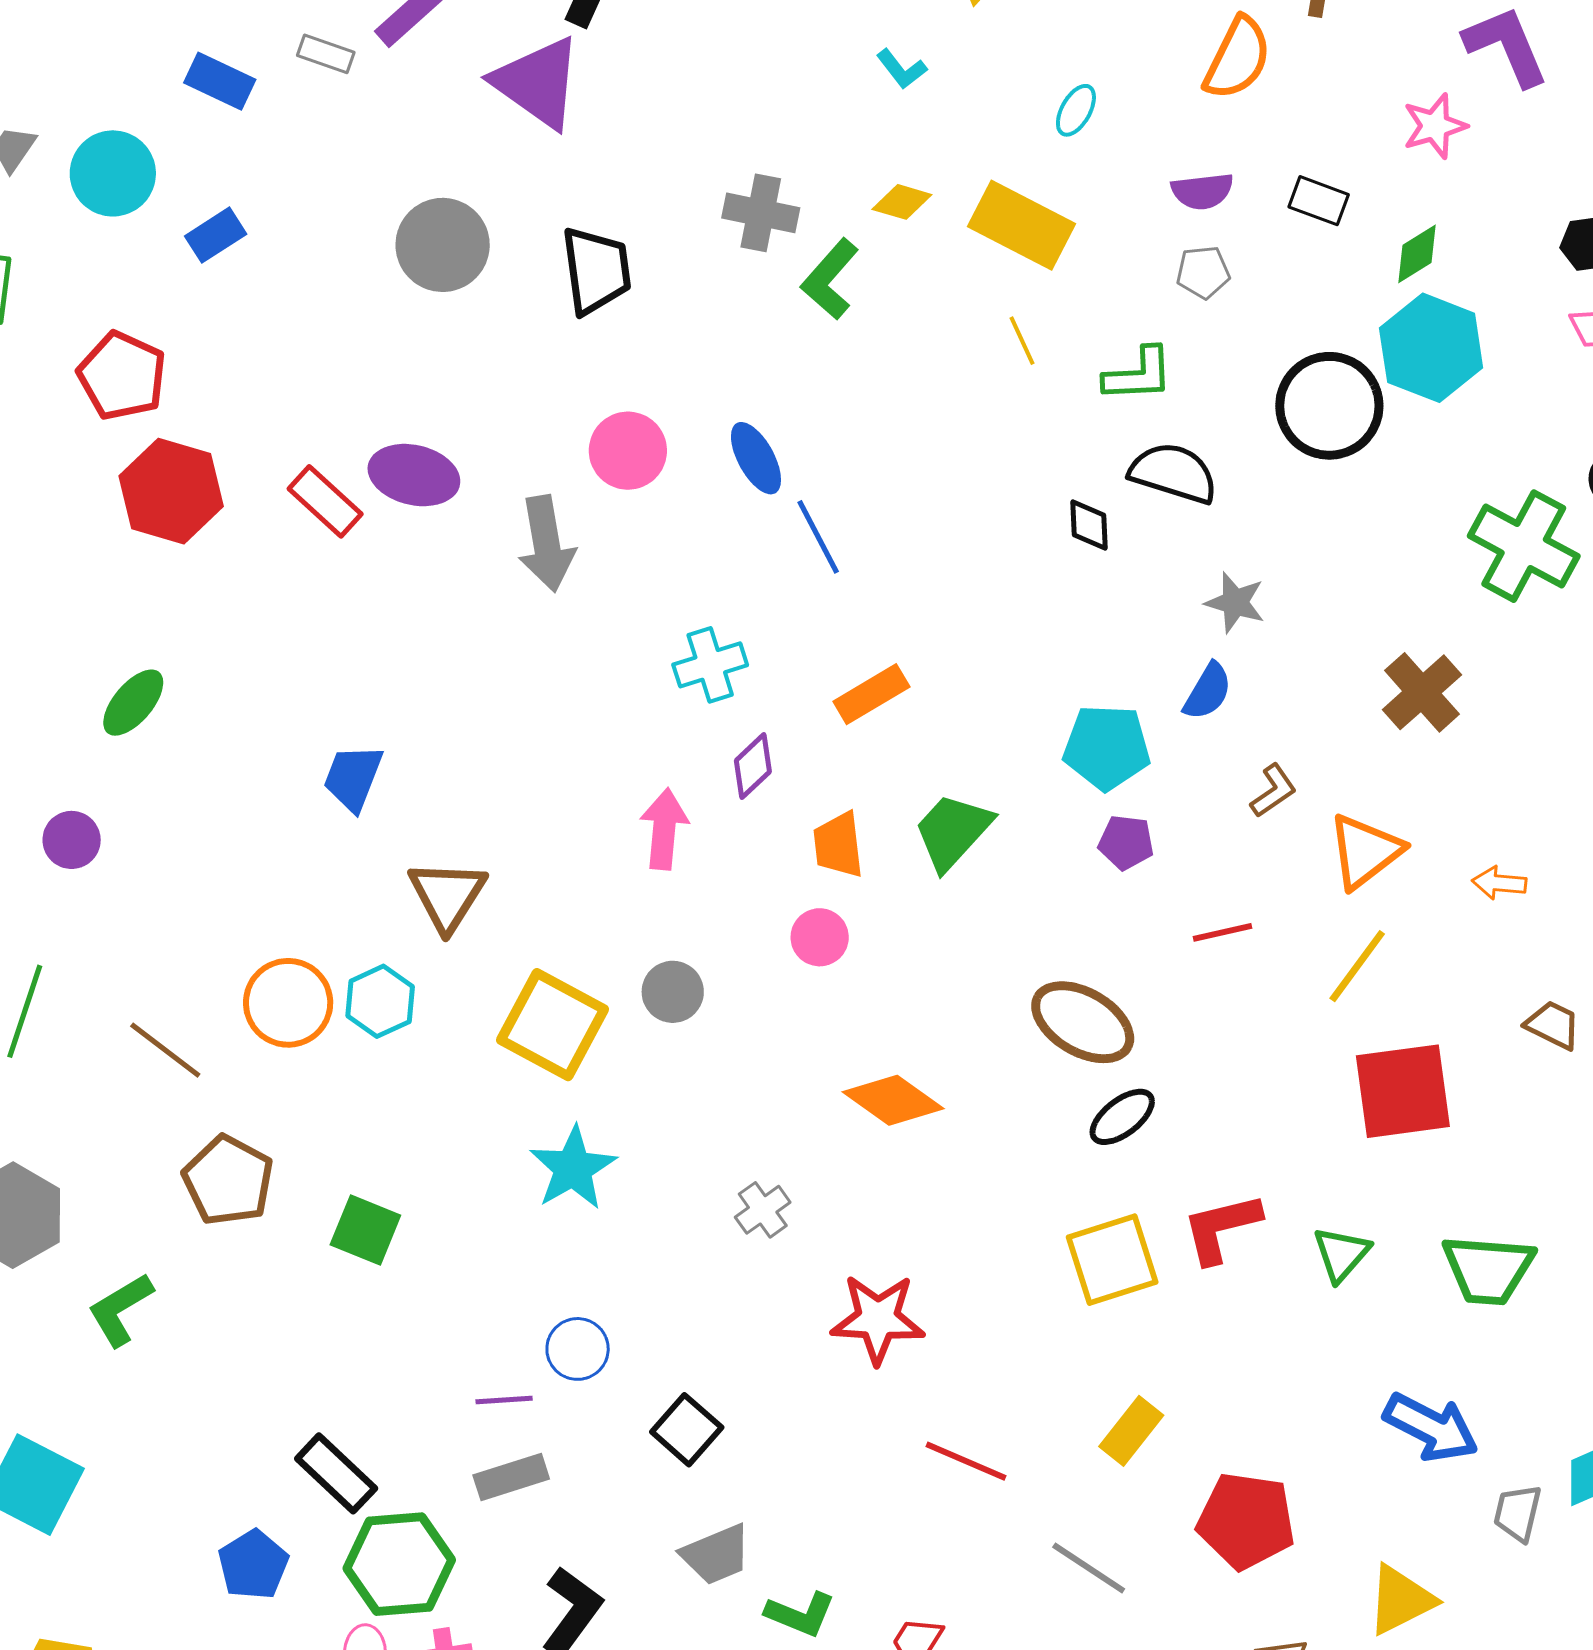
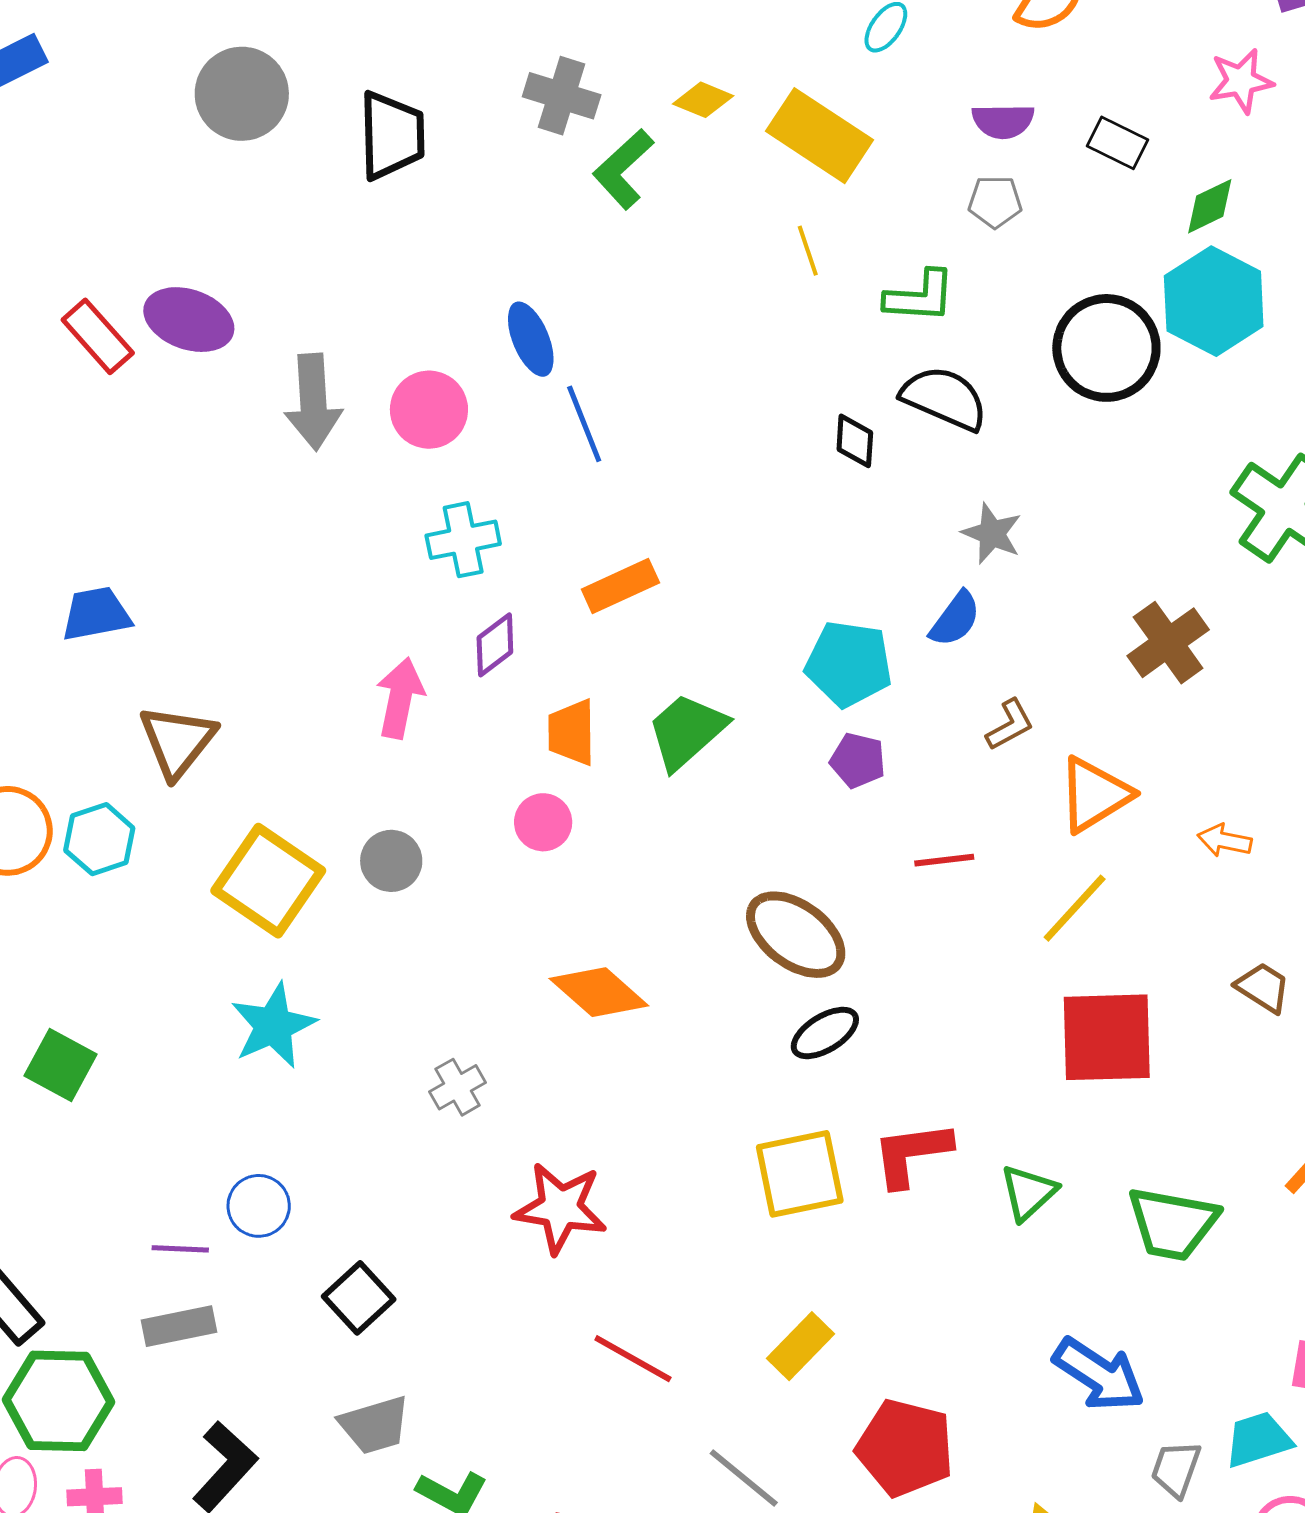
pink circle: (628, 451) -> (429, 410), moved
blue trapezoid: (353, 778) -> (96, 614), turned 52

